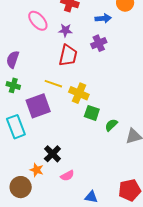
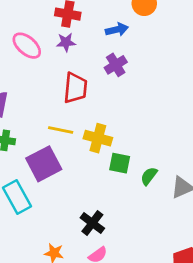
purple star: (65, 30) -> (66, 42), moved
black cross: (52, 154) -> (92, 223), moved

